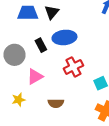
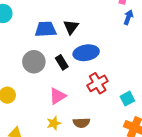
gray circle: (15, 55) -> (34, 62), moved
yellow star: (18, 100) -> (54, 123), moved

